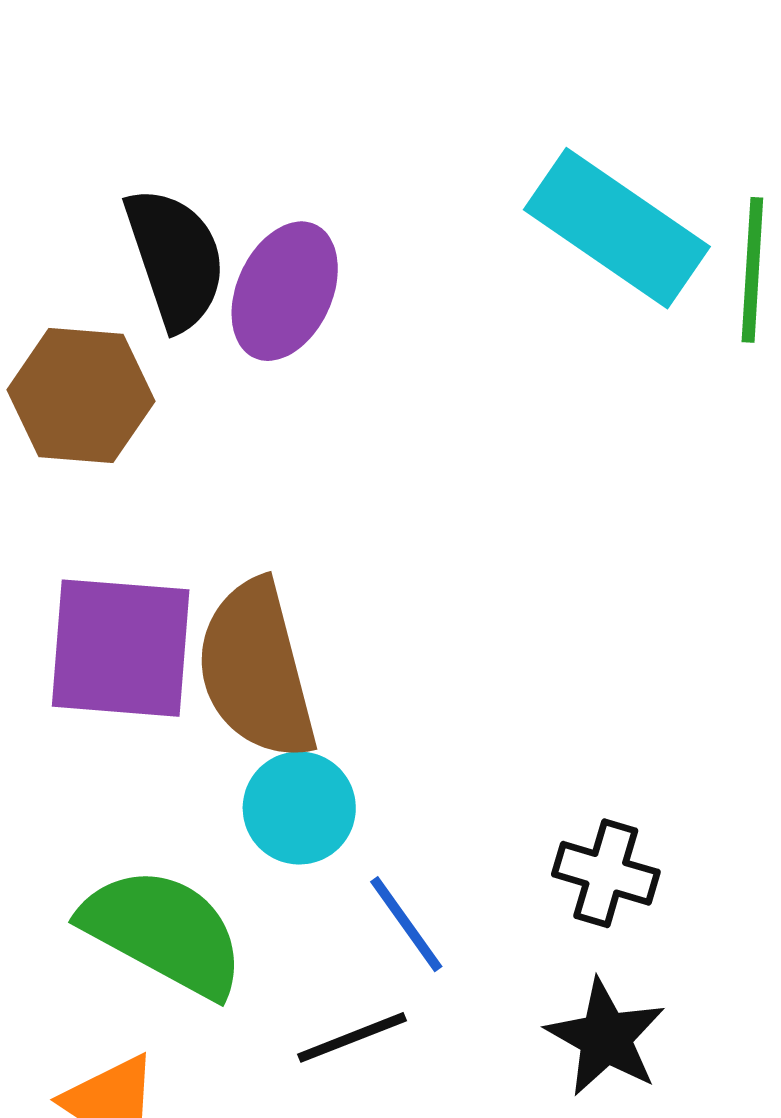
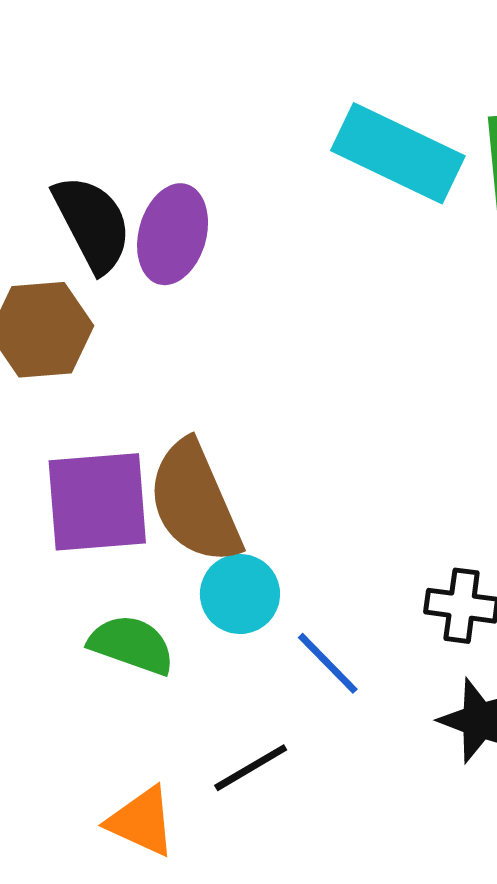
green semicircle: (163, 932) -> (132, 645), moved, size x0.7
black line: (352, 1037) -> (251, 768), moved

